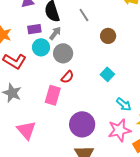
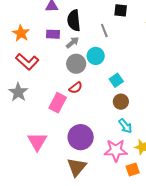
brown circle: (108, 36) -> (121, 102), moved
cyan circle: (41, 47) -> (96, 56), moved
cyan square: (107, 74) -> (116, 80), moved
pink triangle: (26, 130) -> (37, 141), moved

